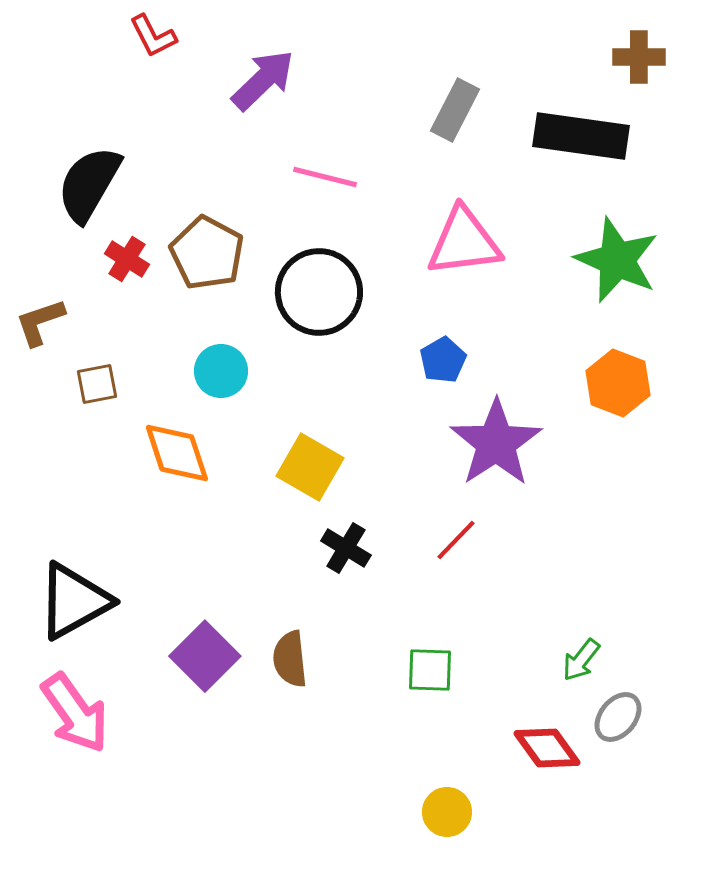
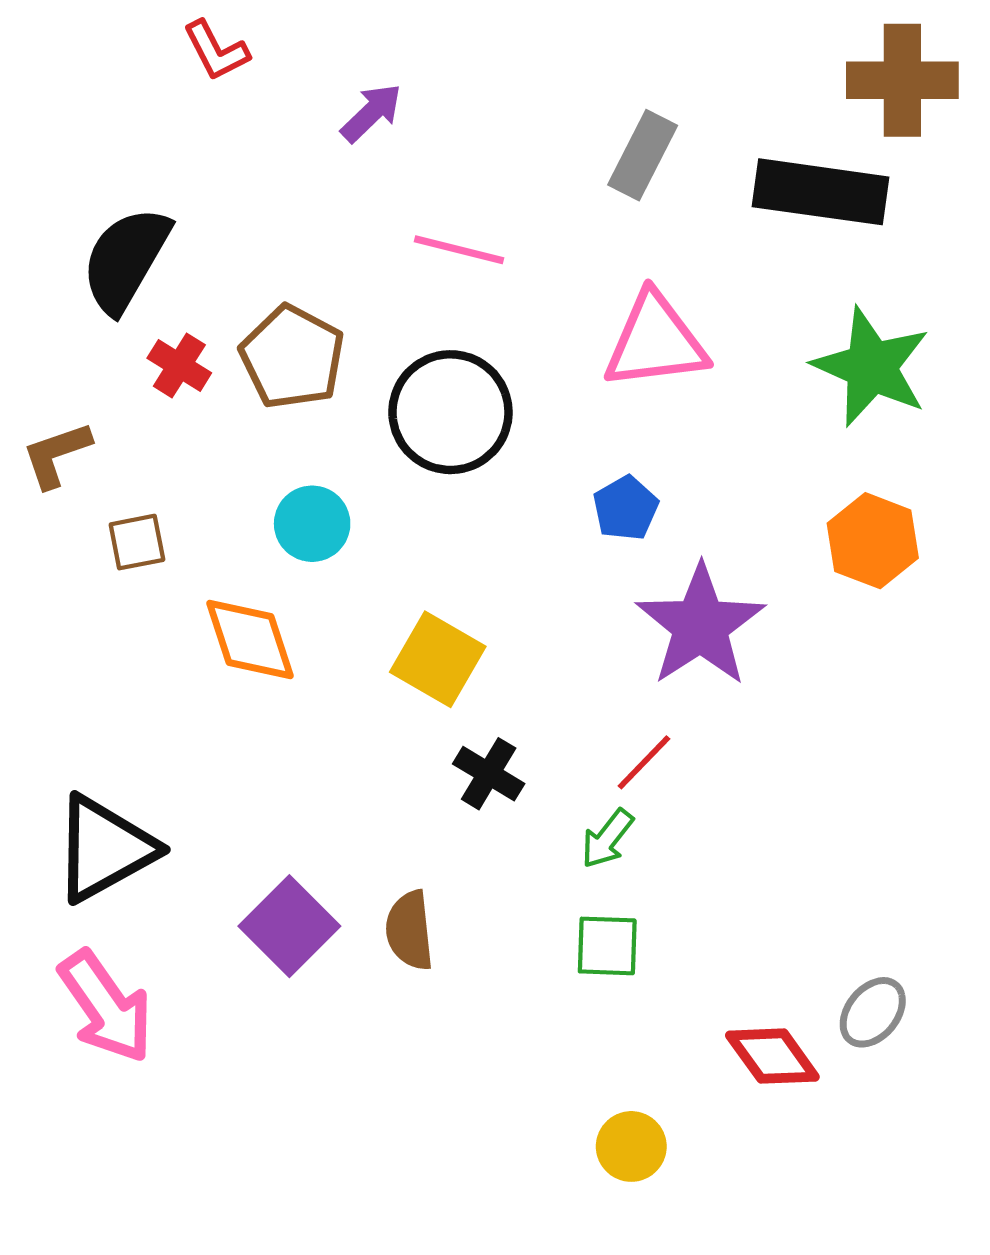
brown cross: (639, 57) -> (902, 80), size x1.5
purple arrow: (263, 80) -> (371, 113), size x0.7
green arrow: (581, 660) -> (607, 839), moved

